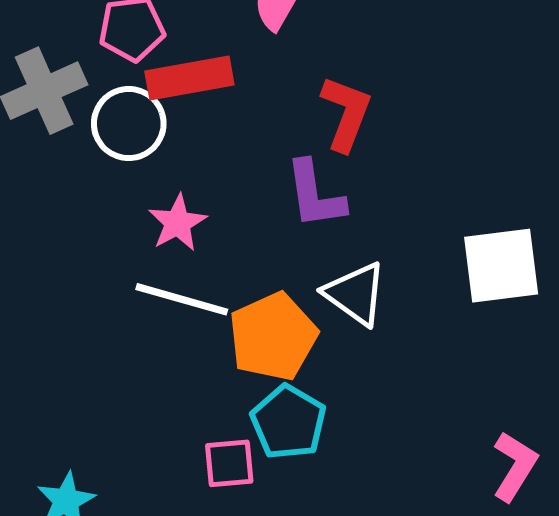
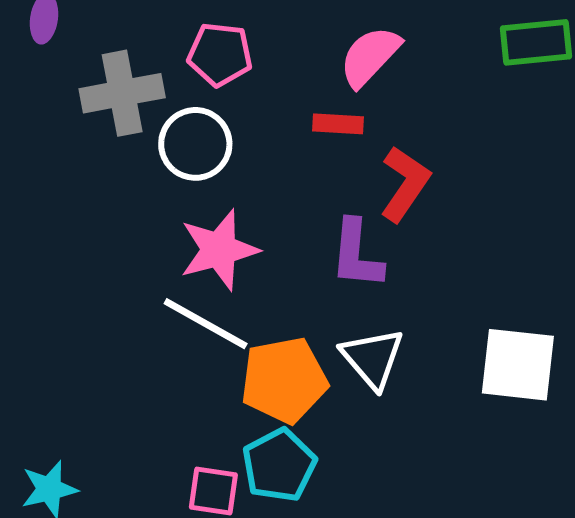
red rectangle: (189, 78) -> (338, 124), moved, size x0.6
pink star: (177, 223) -> (219, 250), size x1.4

